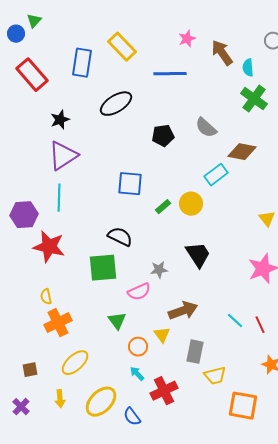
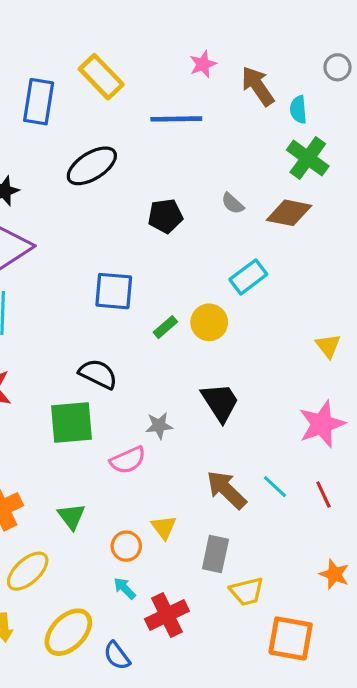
gray semicircle: (206, 128) -> (233, 203), size x0.7
brown diamond: (242, 152) -> (289, 213), moved
brown arrow: (183, 311) -> (226, 490), moved, turned -116
green triangle: (117, 321) -> (71, 516), moved
cyan line: (235, 321) -> (275, 487), moved
red line: (260, 325) -> (323, 494), moved

